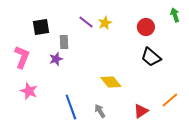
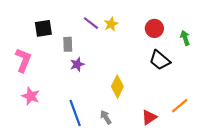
green arrow: (175, 15) -> (185, 38), moved
purple star: (56, 59) -> (77, 64), moved
yellow diamond: (111, 82) -> (117, 87), turned 65

